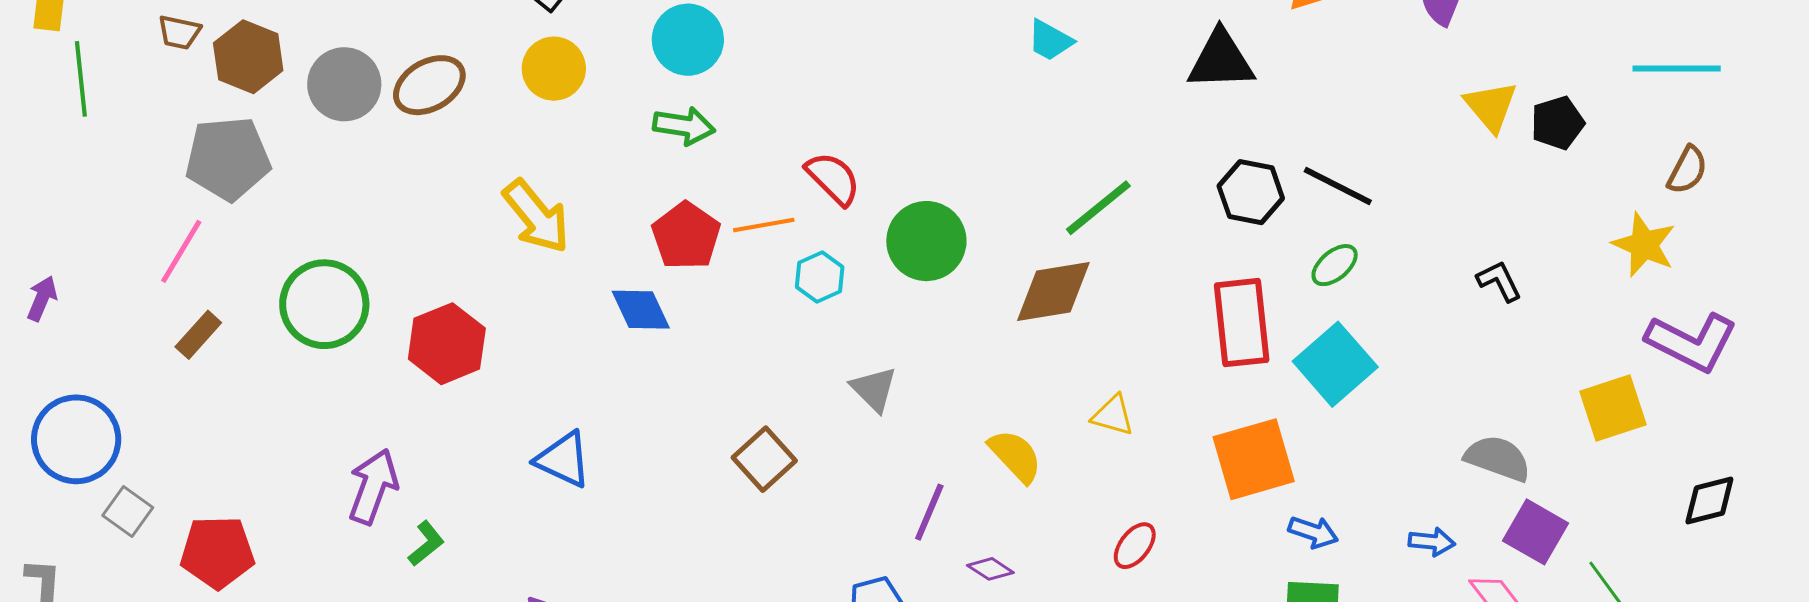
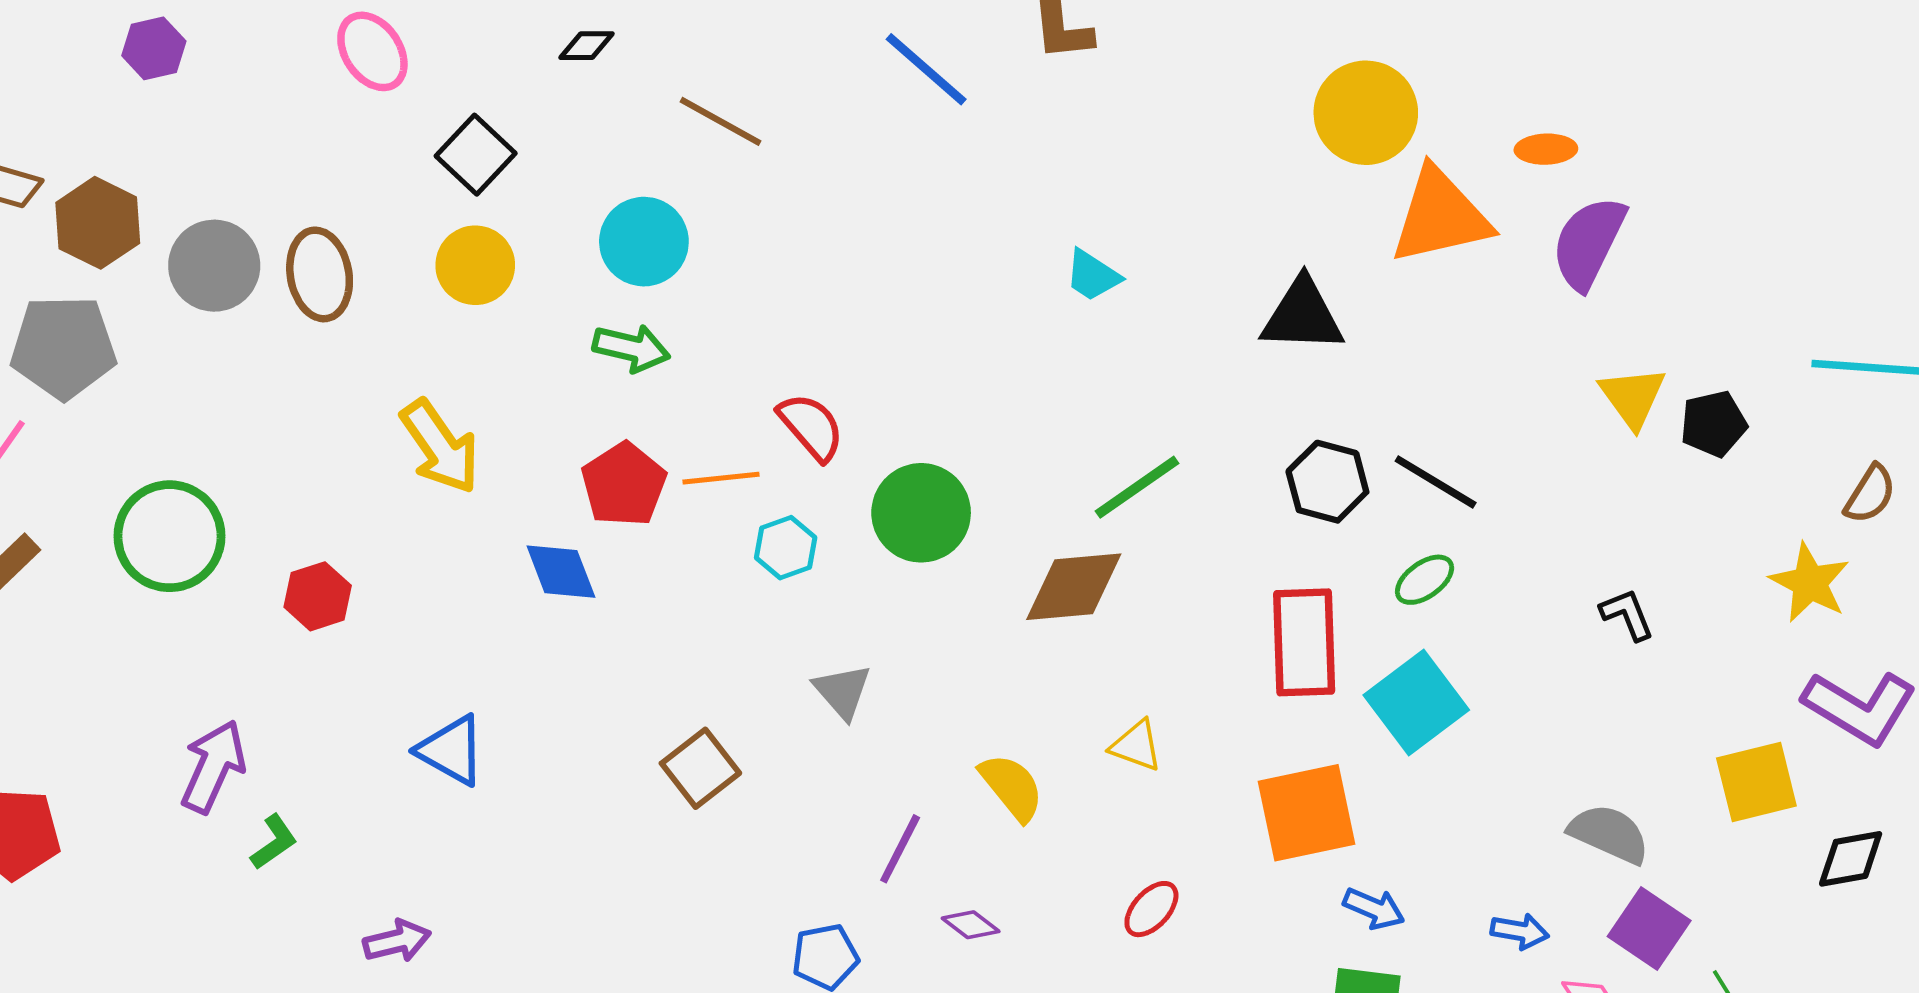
brown ellipse: (429, 85) -> (320, 274), turned -74
red hexagon: (447, 344) -> (318, 596), size x0.7
black diamond: (1709, 501) -> (1851, 859), moved

